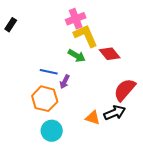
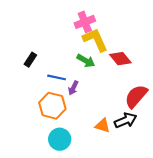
black rectangle: (11, 25) -> (30, 60), moved

